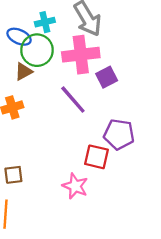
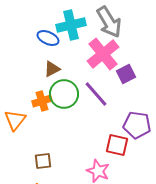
cyan cross: (45, 22) -> (71, 25), size x1.6
green circle: (37, 50) -> (64, 94), moved
pink cross: (81, 55) -> (103, 54), turned -32

